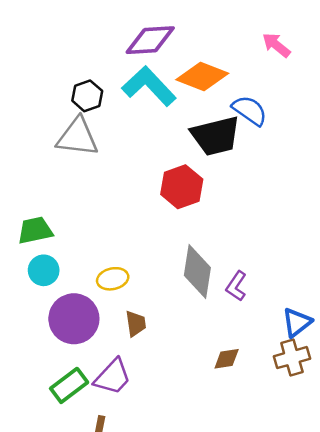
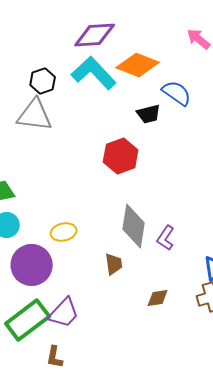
black trapezoid: (216, 136) -> (149, 114), size x0.6
brown trapezoid: (136, 324) -> (114, 264), moved
green rectangle: (69, 385) -> (28, 320), size x1.4

